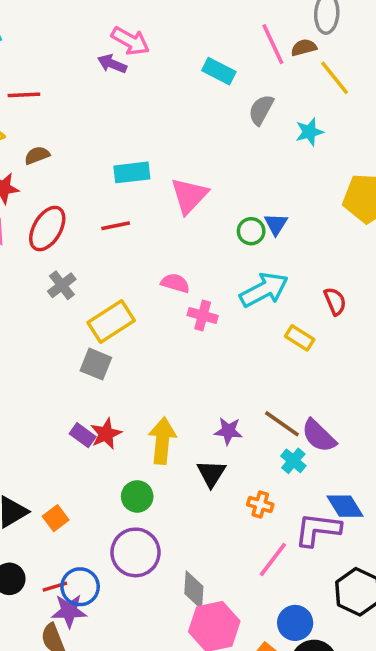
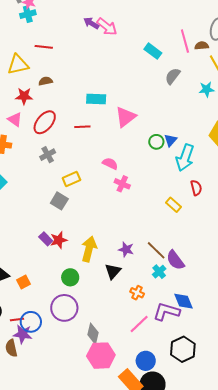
purple arrow: (112, 64) -> (91, 23), moved
cyan star: (309, 132) -> (207, 89), moved
cyan arrow: (264, 290) -> (185, 158), moved, turned 128
yellow rectangle: (111, 322) -> (71, 179), size x0.7

